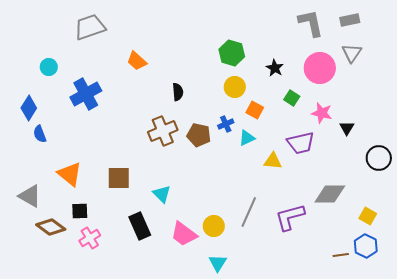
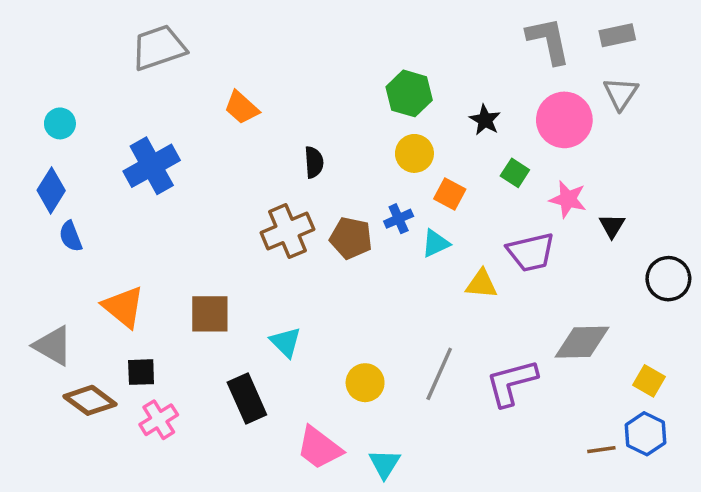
cyan circle: (49, 67) -> (60, 123), moved
yellow circle: (214, 226) -> (365, 383), moved
pink trapezoid: (184, 234) -> (319, 448), moved

